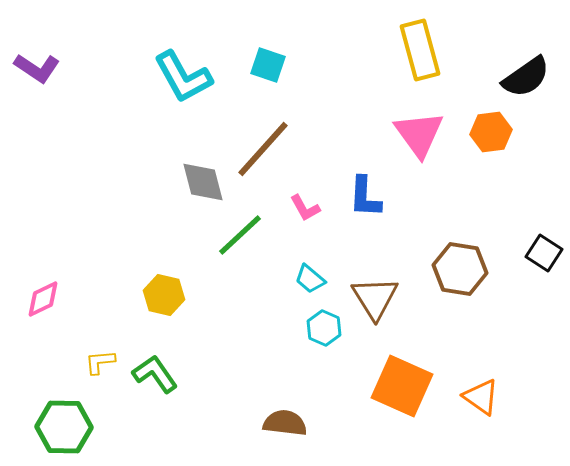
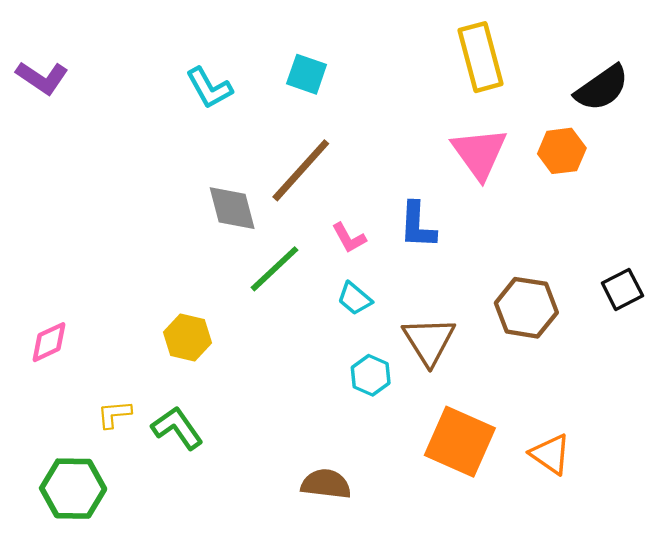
cyan L-shape: (183, 77) -> (209, 88), size x0.7
black square: (544, 253) -> (622, 289), turned 30
cyan trapezoid: (310, 279) -> (355, 299), moved

